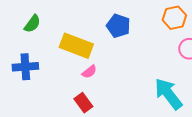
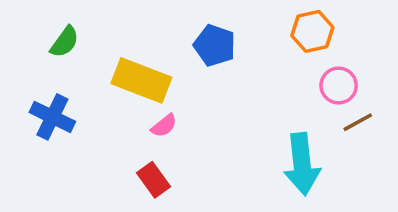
blue cross: (25, 67) -> (52, 117), turned 30
cyan arrow: (168, 94) -> (302, 164), turned -148

